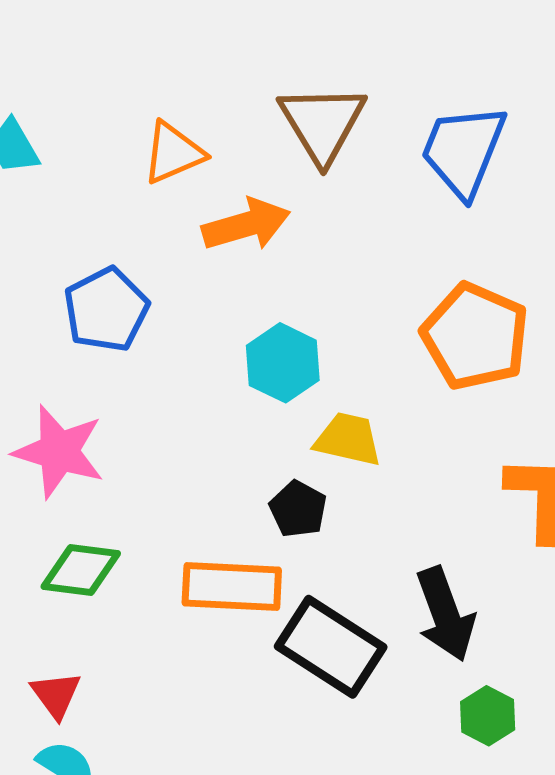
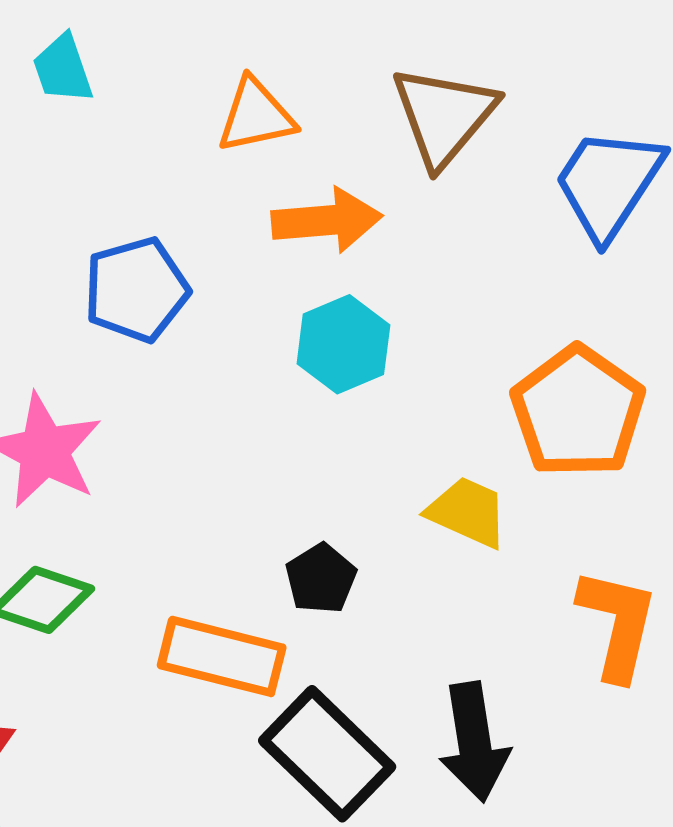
cyan hexagon: (283, 363) -> (343, 344), moved
yellow trapezoid: (348, 439) -> (468, 512), moved

